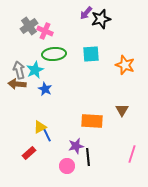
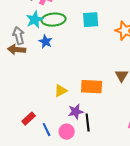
cyan star: (35, 70) -> (35, 20), moved
blue star: (45, 89) -> (46, 42), moved
yellow triangle: (40, 127) -> (61, 91), moved
blue line: (47, 135) -> (47, 130), moved

